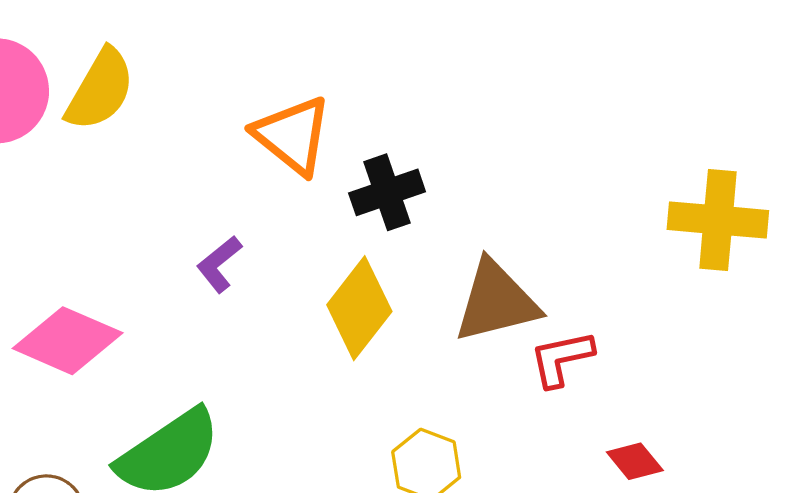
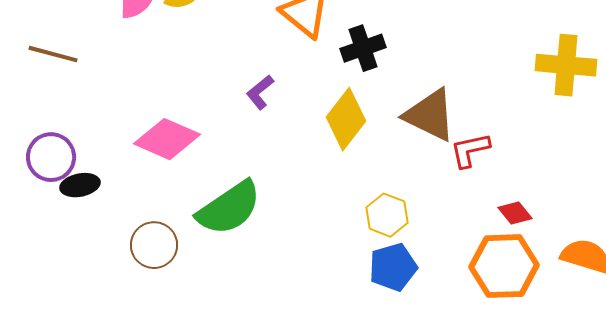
brown triangle: (496, 302) -> (430, 115), turned 40

